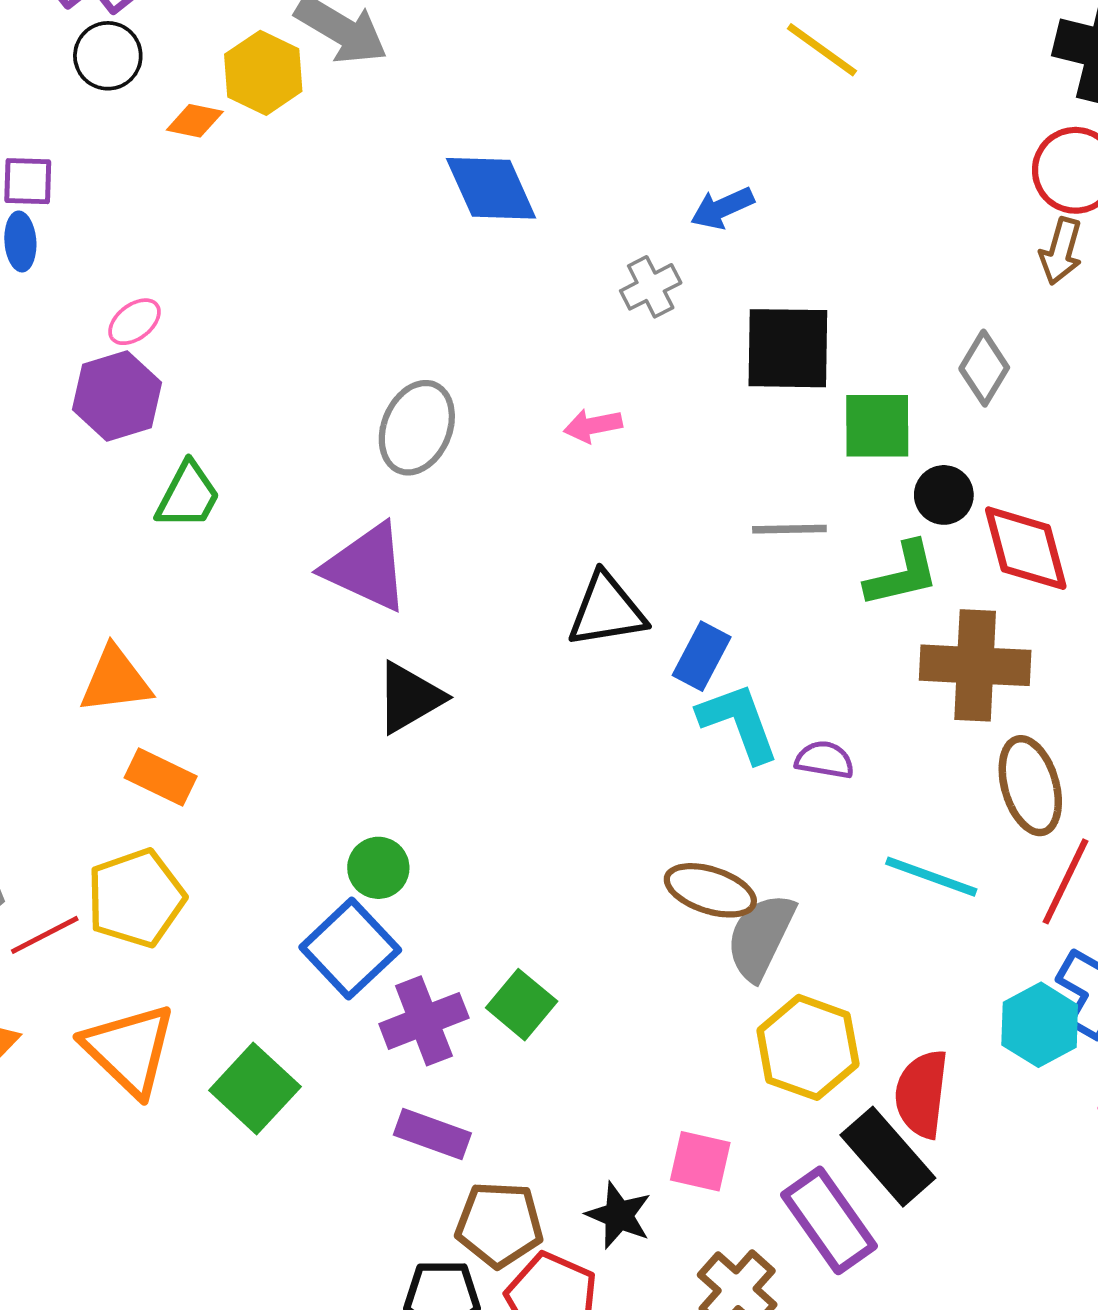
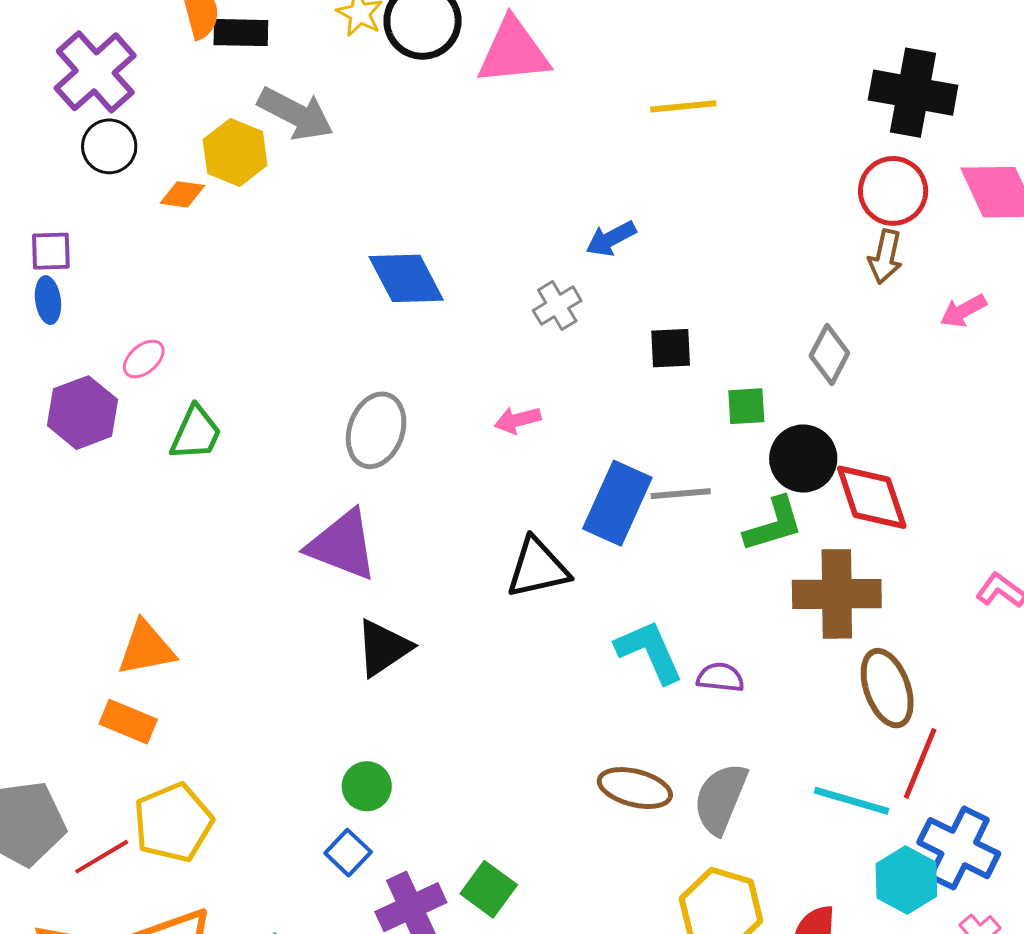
yellow line: (822, 50) -> (683, 106), turned -38
blue diamond: (491, 188) -> (406, 278), moved
black square: (788, 348) -> (671, 348), size x0.6
purple hexagon: (117, 396) -> (83, 413), moved
green square: (877, 426) -> (746, 406), size x0.7
black circle: (944, 495) -> (803, 459), size x1.4
green trapezoid: (188, 496) -> (196, 433), moved
blue rectangle: (702, 656) -> (617, 503), moved, size x1.5
orange rectangle: (161, 777) -> (128, 722), moved
cyan line: (931, 877) -> (852, 801), moved
gray semicircle: (761, 937) -> (721, 798), moved
blue square: (350, 949) -> (348, 853), size x0.6

